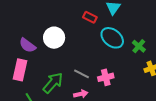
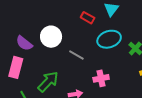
cyan ellipse: (112, 38) -> (109, 39), turned -60
gray line: (81, 74) -> (76, 55), moved

